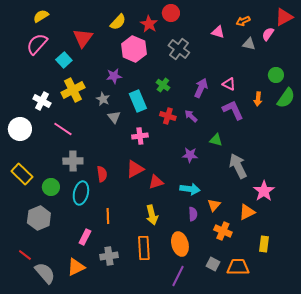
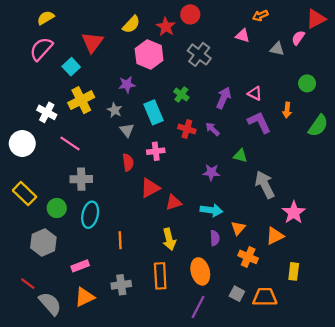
orange arrow: (243, 21) -> (260, 16), moved
green semicircle: (286, 98) -> (318, 126), moved
red semicircle: (102, 174) -> (128, 162), moved
pink rectangle: (85, 237) -> (80, 266), moved, turned 42

